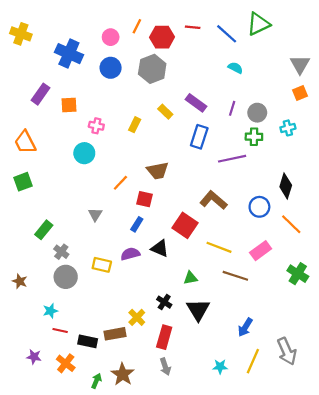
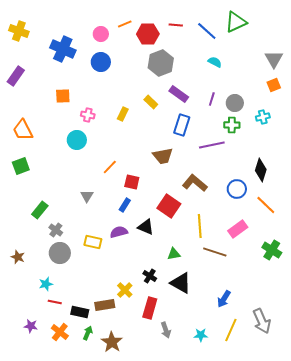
orange line: (137, 26) -> (125, 24), turned 40
gray hexagon: (152, 69) -> (161, 63), moved
purple rectangle: (41, 94) -> (16, 76), moved
brown trapezoid: (158, 171) -> (163, 156), moved
yellow line: (219, 247) -> (200, 226), turned 65
black triangle: (198, 310) -> (181, 283), turned -30
gray arrow: (165, 367) -> (166, 330), moved
green arrow: (96, 381) -> (88, 333), moved

